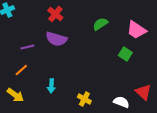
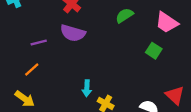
cyan arrow: (51, 86) -> (87, 88), moved

